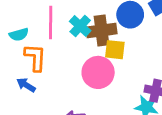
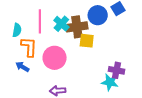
cyan semicircle: (19, 34) -> (17, 30), turned -64
pink circle: (98, 72) -> (55, 58), moved

